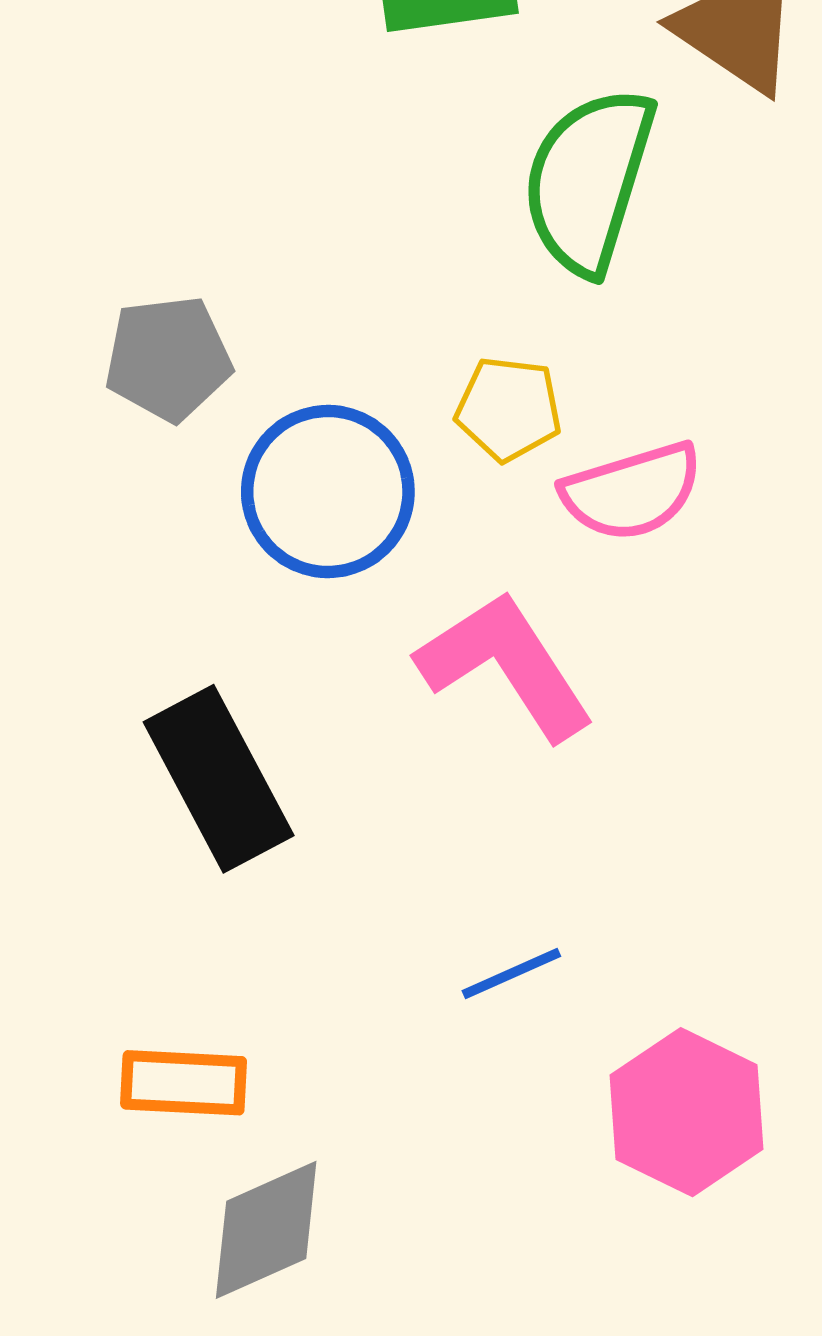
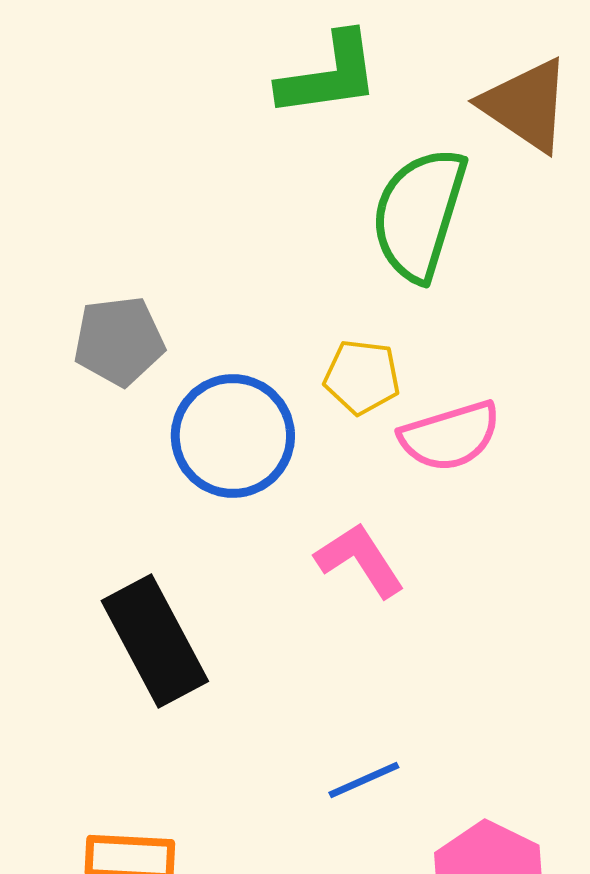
pink L-shape: (506, 665) -> (360, 560), size x0.7

